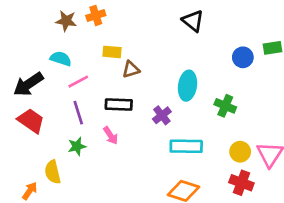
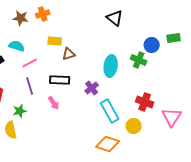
green cross: (225, 106) -> (139, 60), moved
green star: (77, 146) -> (20, 111), moved
cyan rectangle: (186, 146) -> (110, 111), turned 60
yellow circle: (240, 152) -> (134, 126), moved
red cross: (241, 183) -> (145, 102), moved

